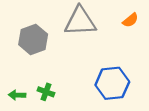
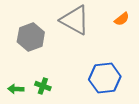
gray triangle: (80, 21) -> (75, 20), turned 32

